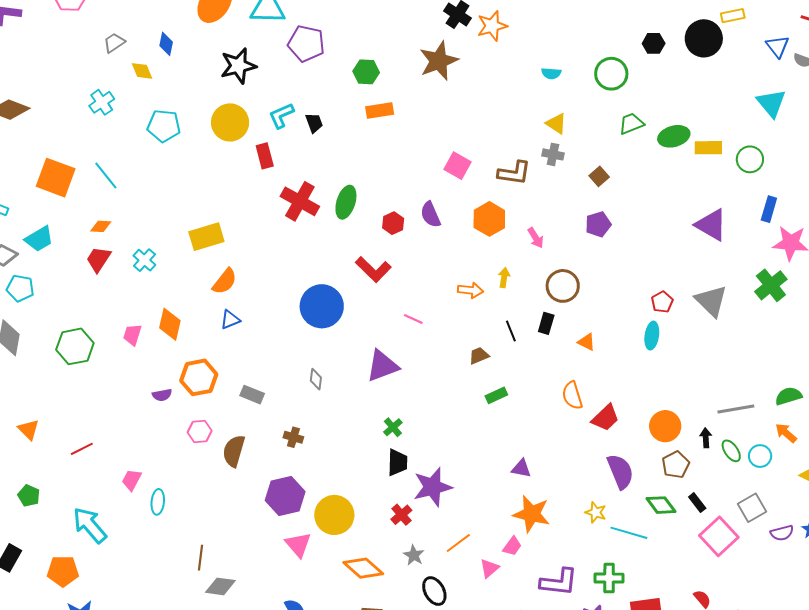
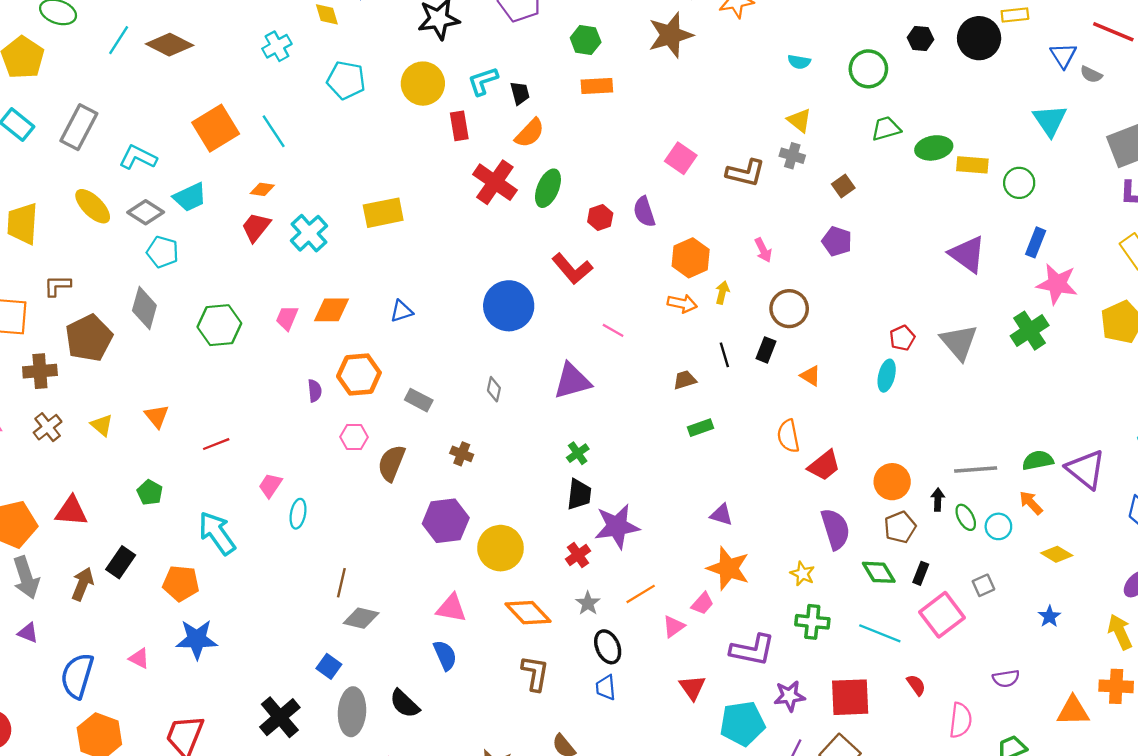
orange square: (56, 178) -> (216, 128), turned 33
orange hexagon: (489, 219) -> (691, 258), moved
purple pentagon: (598, 224) -> (837, 241), turned 30
cyan cross: (144, 260) -> (309, 233), size x1.4
orange semicircle: (225, 281) -> (530, 133), moved
orange diamond: (170, 324) -> (331, 310), turned 72
purple semicircle: (162, 395) -> (315, 391), turned -90
black rectangle: (697, 503) -> (921, 573), turned 54
gray square: (752, 508) -> (983, 585), size x0.7
cyan line: (629, 533) -> (880, 633), moved
purple semicircle: (782, 533) -> (1006, 678), moved
pink triangle: (298, 545) -> (451, 608), moved, turned -44
green cross: (609, 578) -> (812, 622), moved

